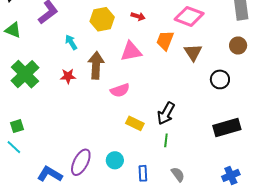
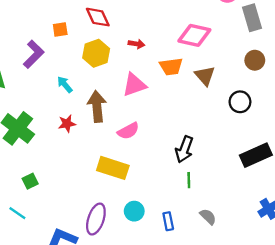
orange trapezoid: (165, 40) -> (171, 67), turned -110
yellow rectangle: (135, 123) -> (113, 168), moved, size x1.5
green square: (17, 126) -> (30, 181), moved

